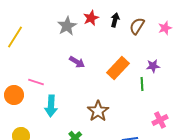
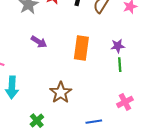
orange rectangle: (118, 68) -> (81, 48), turned -35
green line: (142, 84) -> (120, 65), moved

